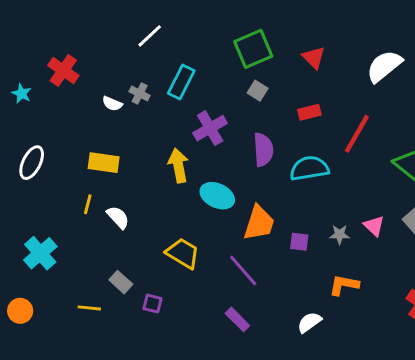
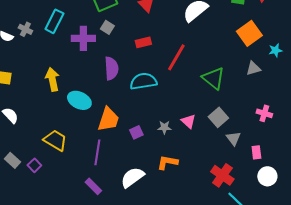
purple cross: (210, 128) -> (83, 38), moved, turned 30
purple square: (299, 242) -> (136, 132), turned -32
purple line: (243, 271) -> (97, 152), turned 50
purple square: (153, 304) -> (34, 165), moved, turned 32
white semicircle: (309, 322) -> (132, 177), moved, size x1.4

